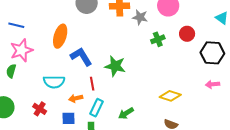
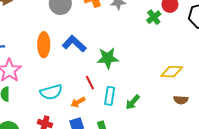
green cross: (158, 39) -> (154, 17), moved
blue L-shape: (81, 57) -> (74, 44), moved
cyan rectangle: (97, 108) -> (110, 96), moved

